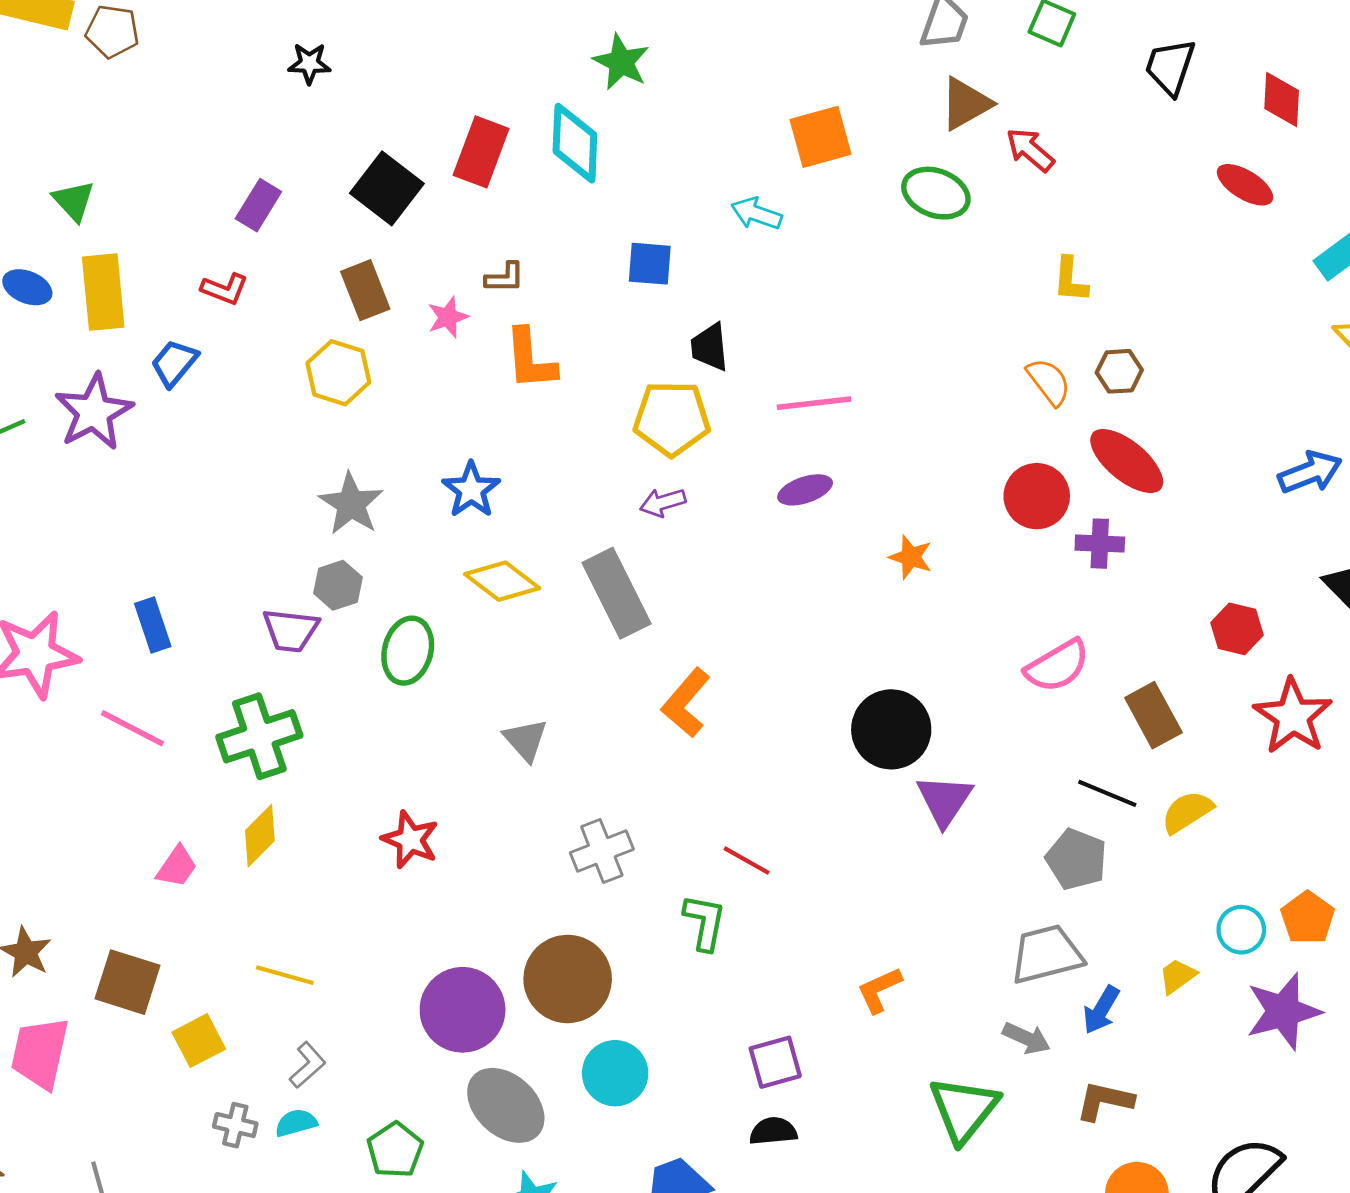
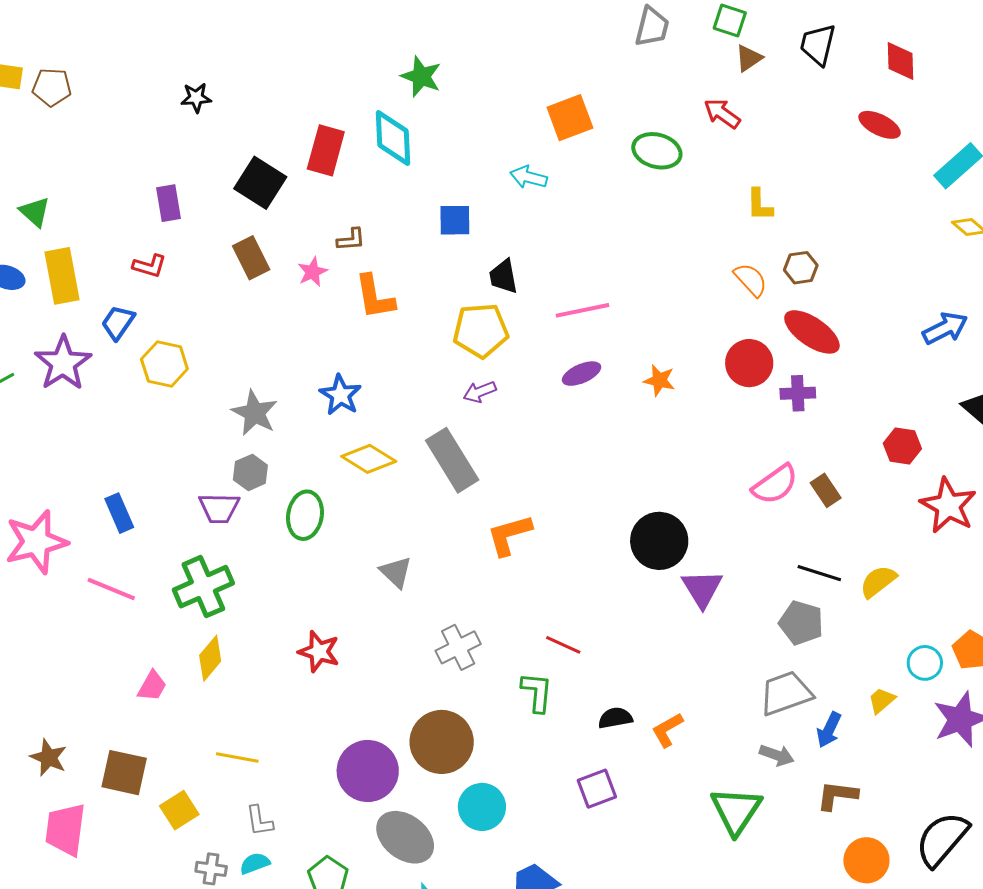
brown triangle: (966, 104) -> (749, 58), moved, size x0.7
purple rectangle: (258, 205) -> (169, 203), turned -36
yellow hexagon: (338, 373) -> (164, 364), moved
orange star: (911, 557) -> (659, 380), moved
orange L-shape: (686, 703) -> (509, 535), turned 39
brown rectangle: (1153, 715) -> (826, 490), moved, size x0.7
gray L-shape: (308, 1065) -> (259, 821), turned 128
black semicircle: (773, 1131) -> (615, 718), moved

